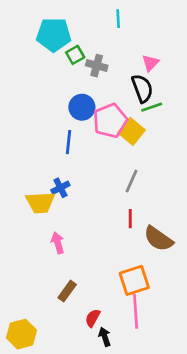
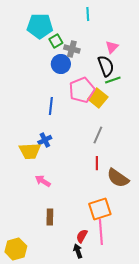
blue circle: (82, 107) -> (61, 64), moved
pink arrow: (58, 243) -> (43, 181), turned -42
brown rectangle: (67, 291) -> (50, 217), turned -35
red semicircle: (93, 318) -> (82, 236), moved

